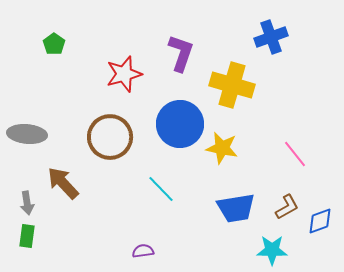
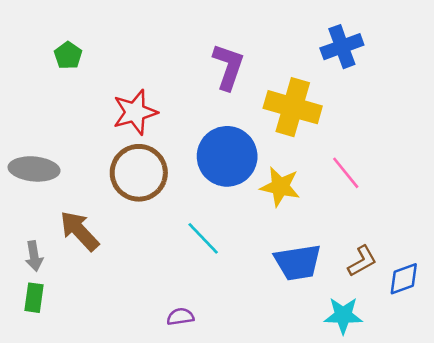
red star: (124, 74) -> (135, 112), moved
pink line: (295, 154) -> (346, 173), moved

